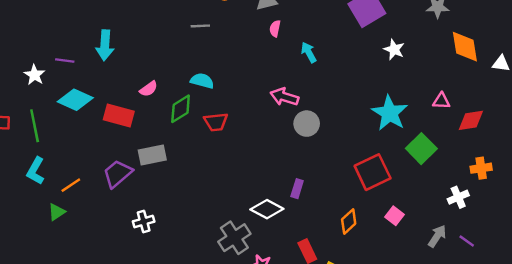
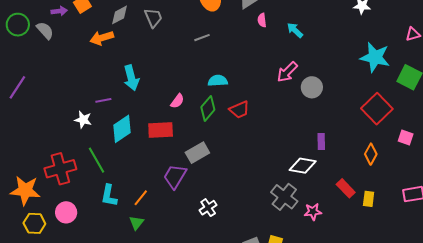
pink arrow: (284, 97) -> (287, 72), turned -45
cyan diamond: (75, 100) -> (122, 129), turned -40

